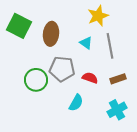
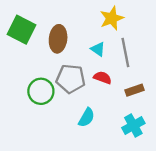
red semicircle: (90, 78) -> (103, 78), moved

